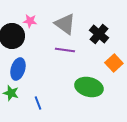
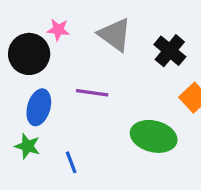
purple line: (65, 50) -> (92, 93), moved

